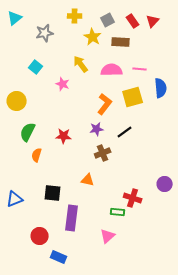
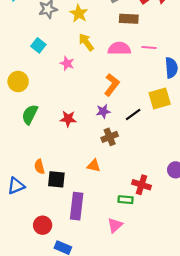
yellow star: (93, 37) -> (79, 13), moved
yellow square: (133, 97) -> (160, 99), moved
orange semicircle: (37, 155) -> (39, 167), moved, turned -32

